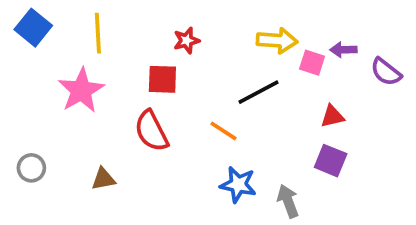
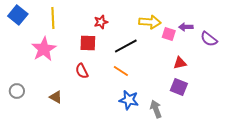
black line: (259, 92) -> (126, 46), moved
red semicircle: (151, 131) -> (82, 71), size x0.7
brown triangle: (103, 179) -> (56, 97), turned 40

